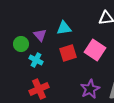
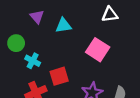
purple triangle: (40, 35) -> (37, 17), moved
red square: (68, 53) -> (59, 76), moved

